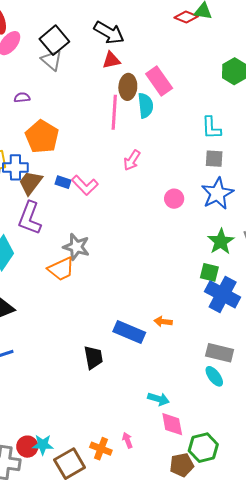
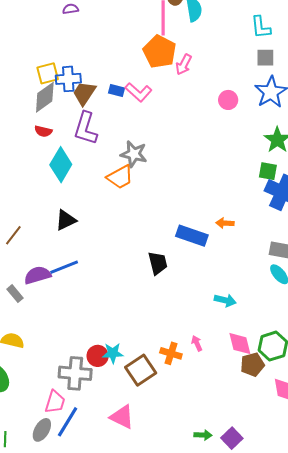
orange pentagon: (42, 137) -> (160, 52), moved
pink diamond: (172, 424) -> (240, 344), moved

